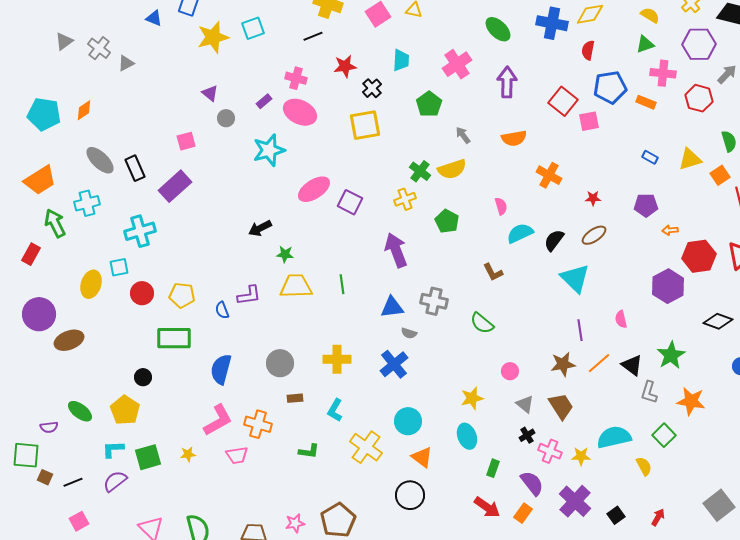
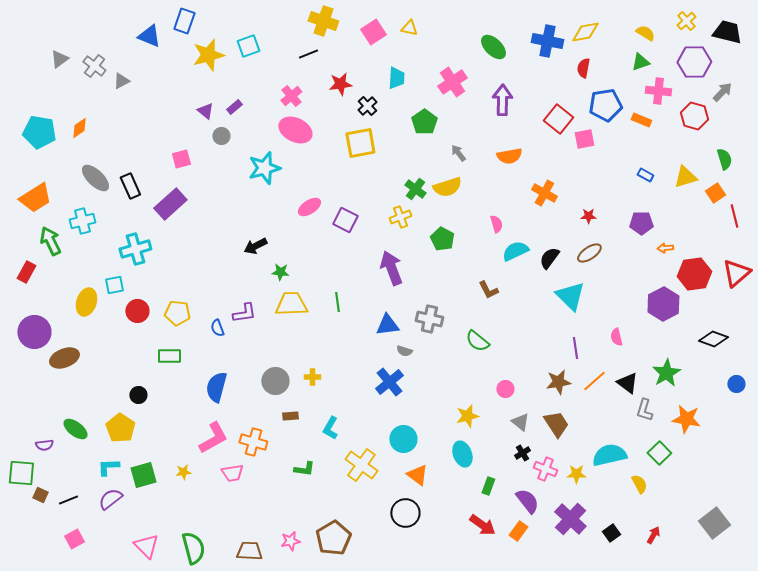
blue triangle: (154, 18) -> (149, 36), size x1.4
pink cross: (296, 78) -> (291, 96), turned 35
purple rectangle: (264, 101) -> (234, 107), moved
pink ellipse: (314, 189) -> (309, 207), size x0.7
green rectangle: (174, 338) -> (169, 356), size x0.7
yellow cross: (337, 359) -> (312, 377), moved, size x0.6

